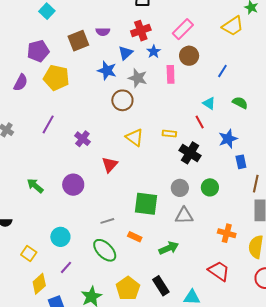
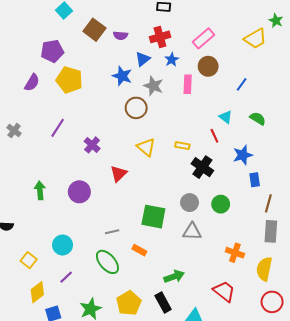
brown square: (78, 41) -> (94, 30), moved, turned -35
green arrow: (35, 186) -> (40, 190), turned 42
green arrow: (169, 248) -> (174, 276), moved

